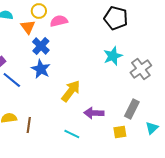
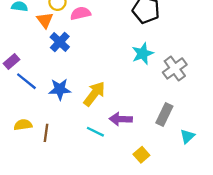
blue star: (41, 69) -> (60, 89), moved, turned -30
yellow square: (120, 132) -> (141, 155), moved, turned -32
cyan line: (72, 134) -> (95, 132), moved

